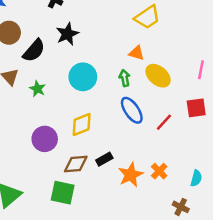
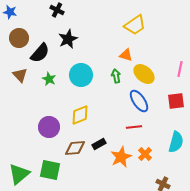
green star: (38, 89) -> (49, 79), moved
blue ellipse: (132, 110) -> (139, 101), moved
red line: (164, 122) -> (134, 127), moved, turned 42
cyan semicircle: (196, 178) -> (176, 142), moved, size x1.5
green square: (63, 193) -> (50, 170), moved

